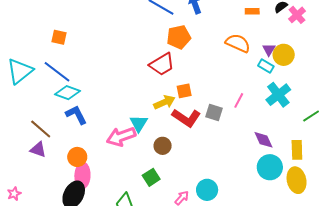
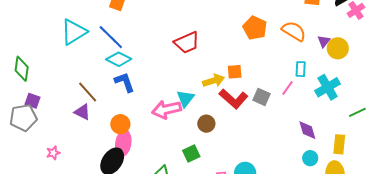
orange pentagon: (179, 37) -> (255, 28), moved, turned 30
red trapezoid: (162, 64) -> (187, 43), moved
cyan rectangle: (266, 66) -> (301, 69), moved, turned 56
cyan circle: (270, 167) -> (310, 158), size x0.6

